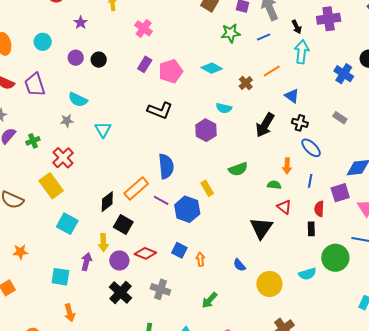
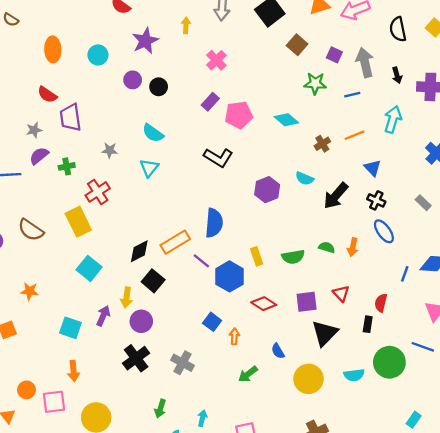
purple star: (81, 23) -> (145, 41), size x1.6
black arrow: (297, 27) -> (397, 75), moved
purple trapezoid: (35, 85) -> (70, 118), moved
cyan semicircle: (78, 100) -> (153, 133), moved
cyan semicircle: (224, 108) -> (304, 178), moved
green semicircle: (238, 169) -> (293, 257), moved
blue line: (310, 181) -> (405, 274), moved
green semicircle: (274, 185) -> (327, 247), moved
purple square: (340, 193) -> (307, 302), moved
black triangle: (261, 228) -> (325, 333), moved
red diamond: (145, 253) -> (264, 304), moved
green arrow: (210, 300) -> (248, 374), moved

